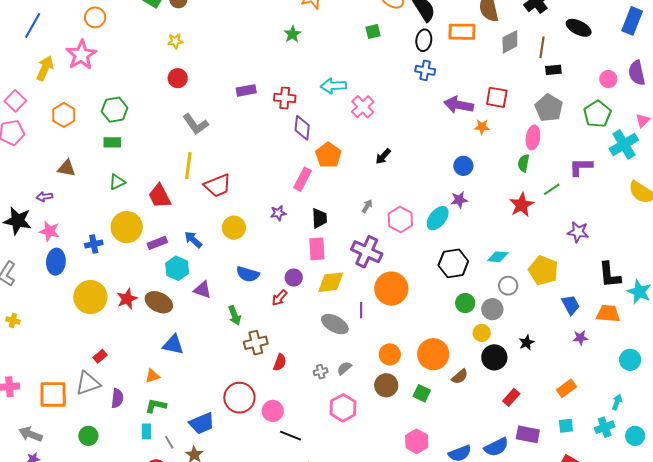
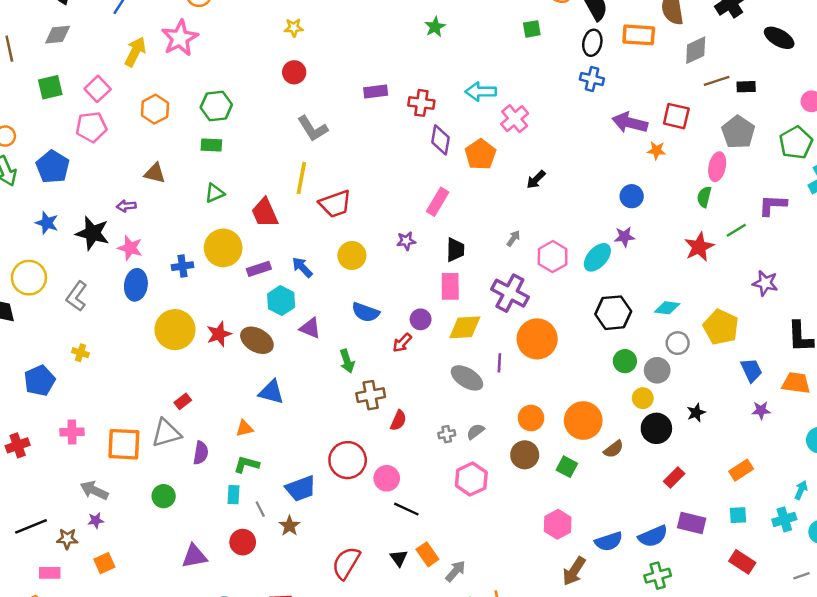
brown line: (542, 47) -> (717, 81), moved, turned 60
orange pentagon: (328, 155) -> (480, 154), moved

